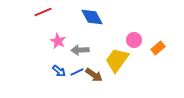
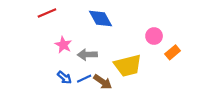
pink circle: (134, 40) -> (154, 36), moved
yellow trapezoid: (117, 60) -> (128, 66), turned -140

